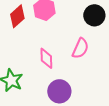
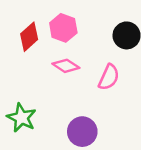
pink diamond: (46, 58) -> (66, 66), moved, turned -55

